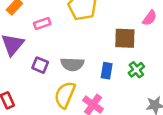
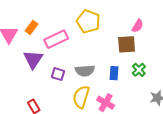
pink semicircle: (150, 18) -> (138, 26), moved
pink rectangle: (42, 23) -> (56, 39), size x1.6

